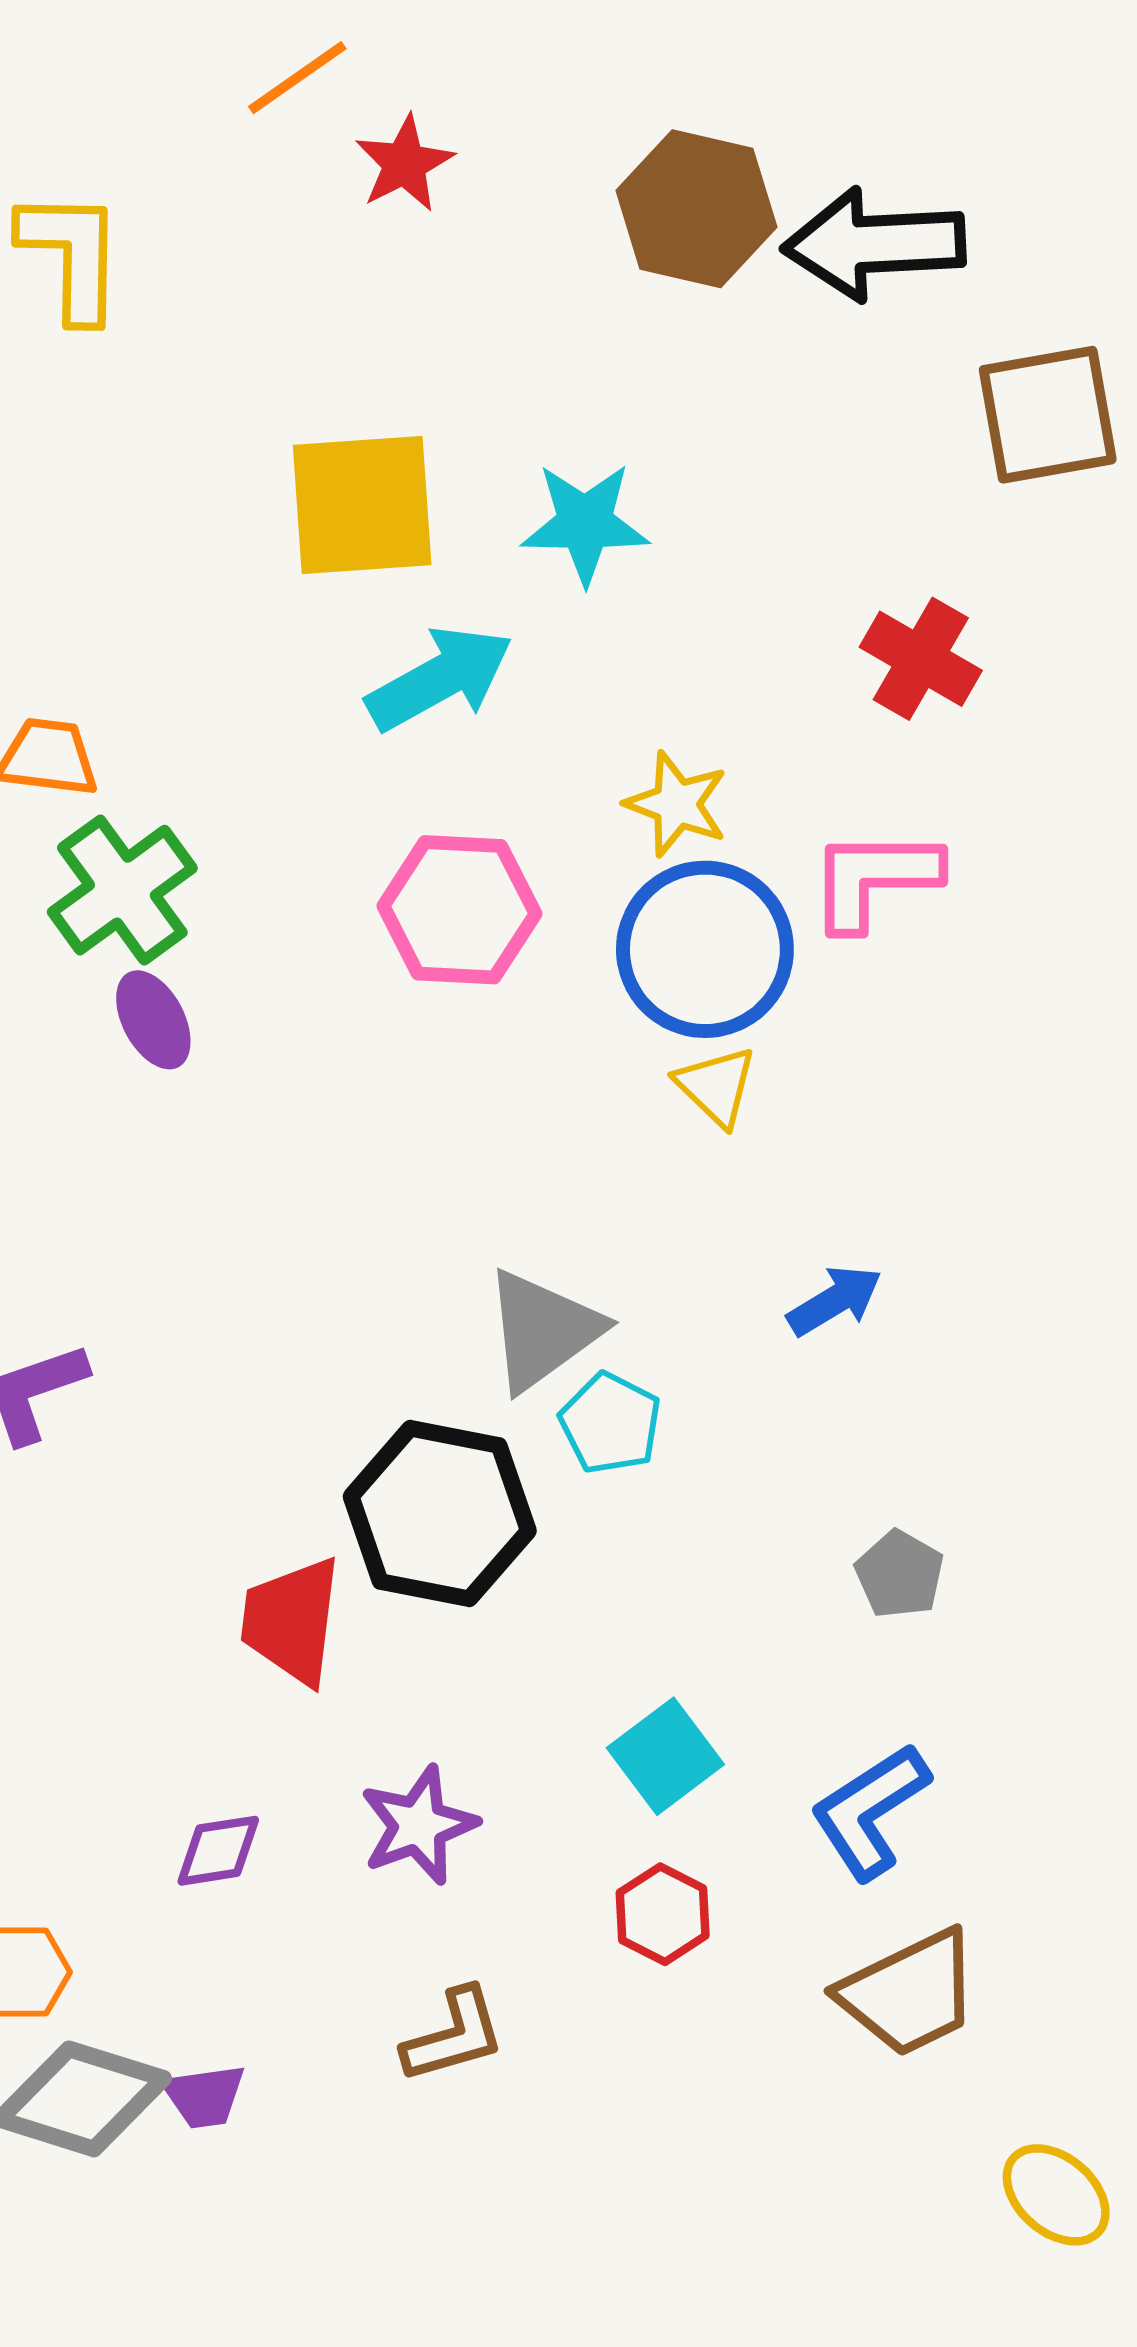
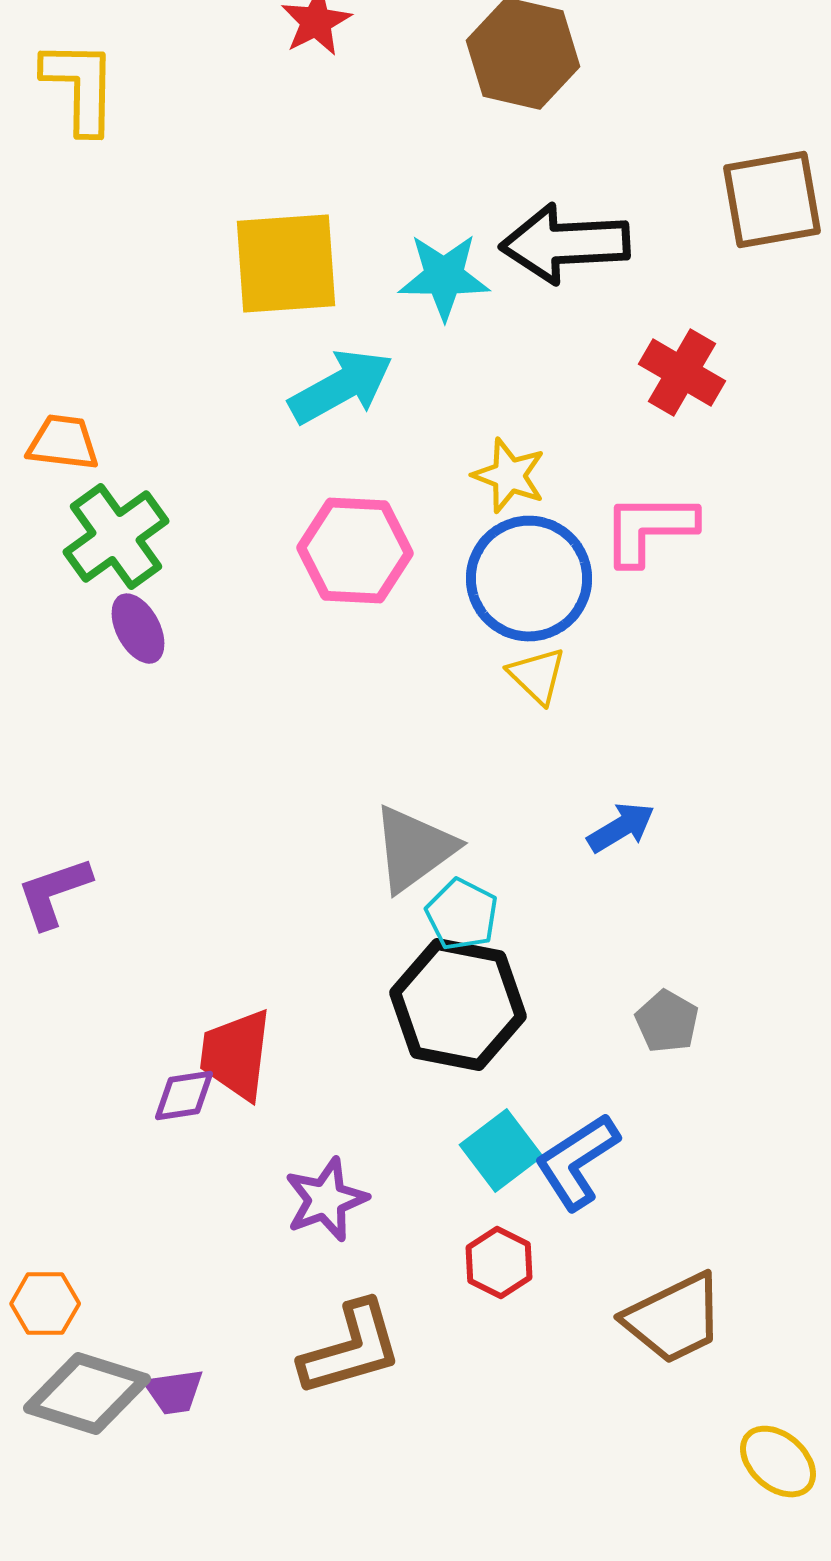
black arrow: (874, 244) -> (565, 244), moved
black hexagon: (440, 1514) -> (458, 1005), moved
blue L-shape: (870, 1811) -> (577, 1162), moved
purple diamond: (218, 1851) -> (184, 1096), moved
brown L-shape: (454, 2035) -> (351, 1349), size x1.4

